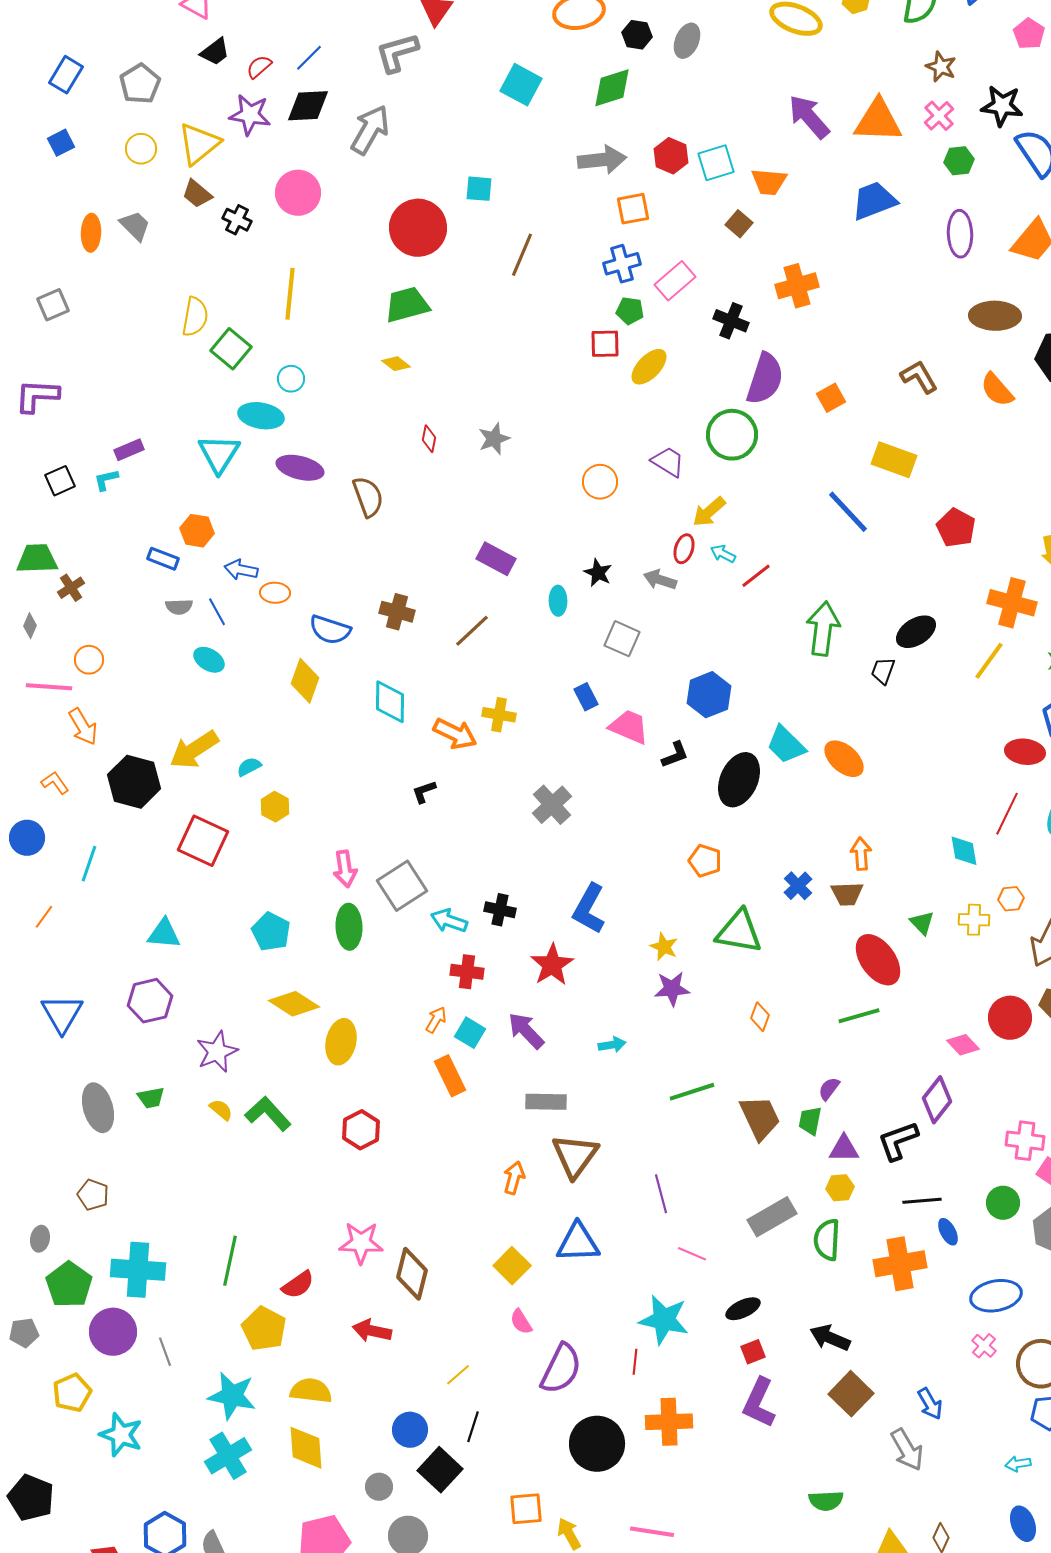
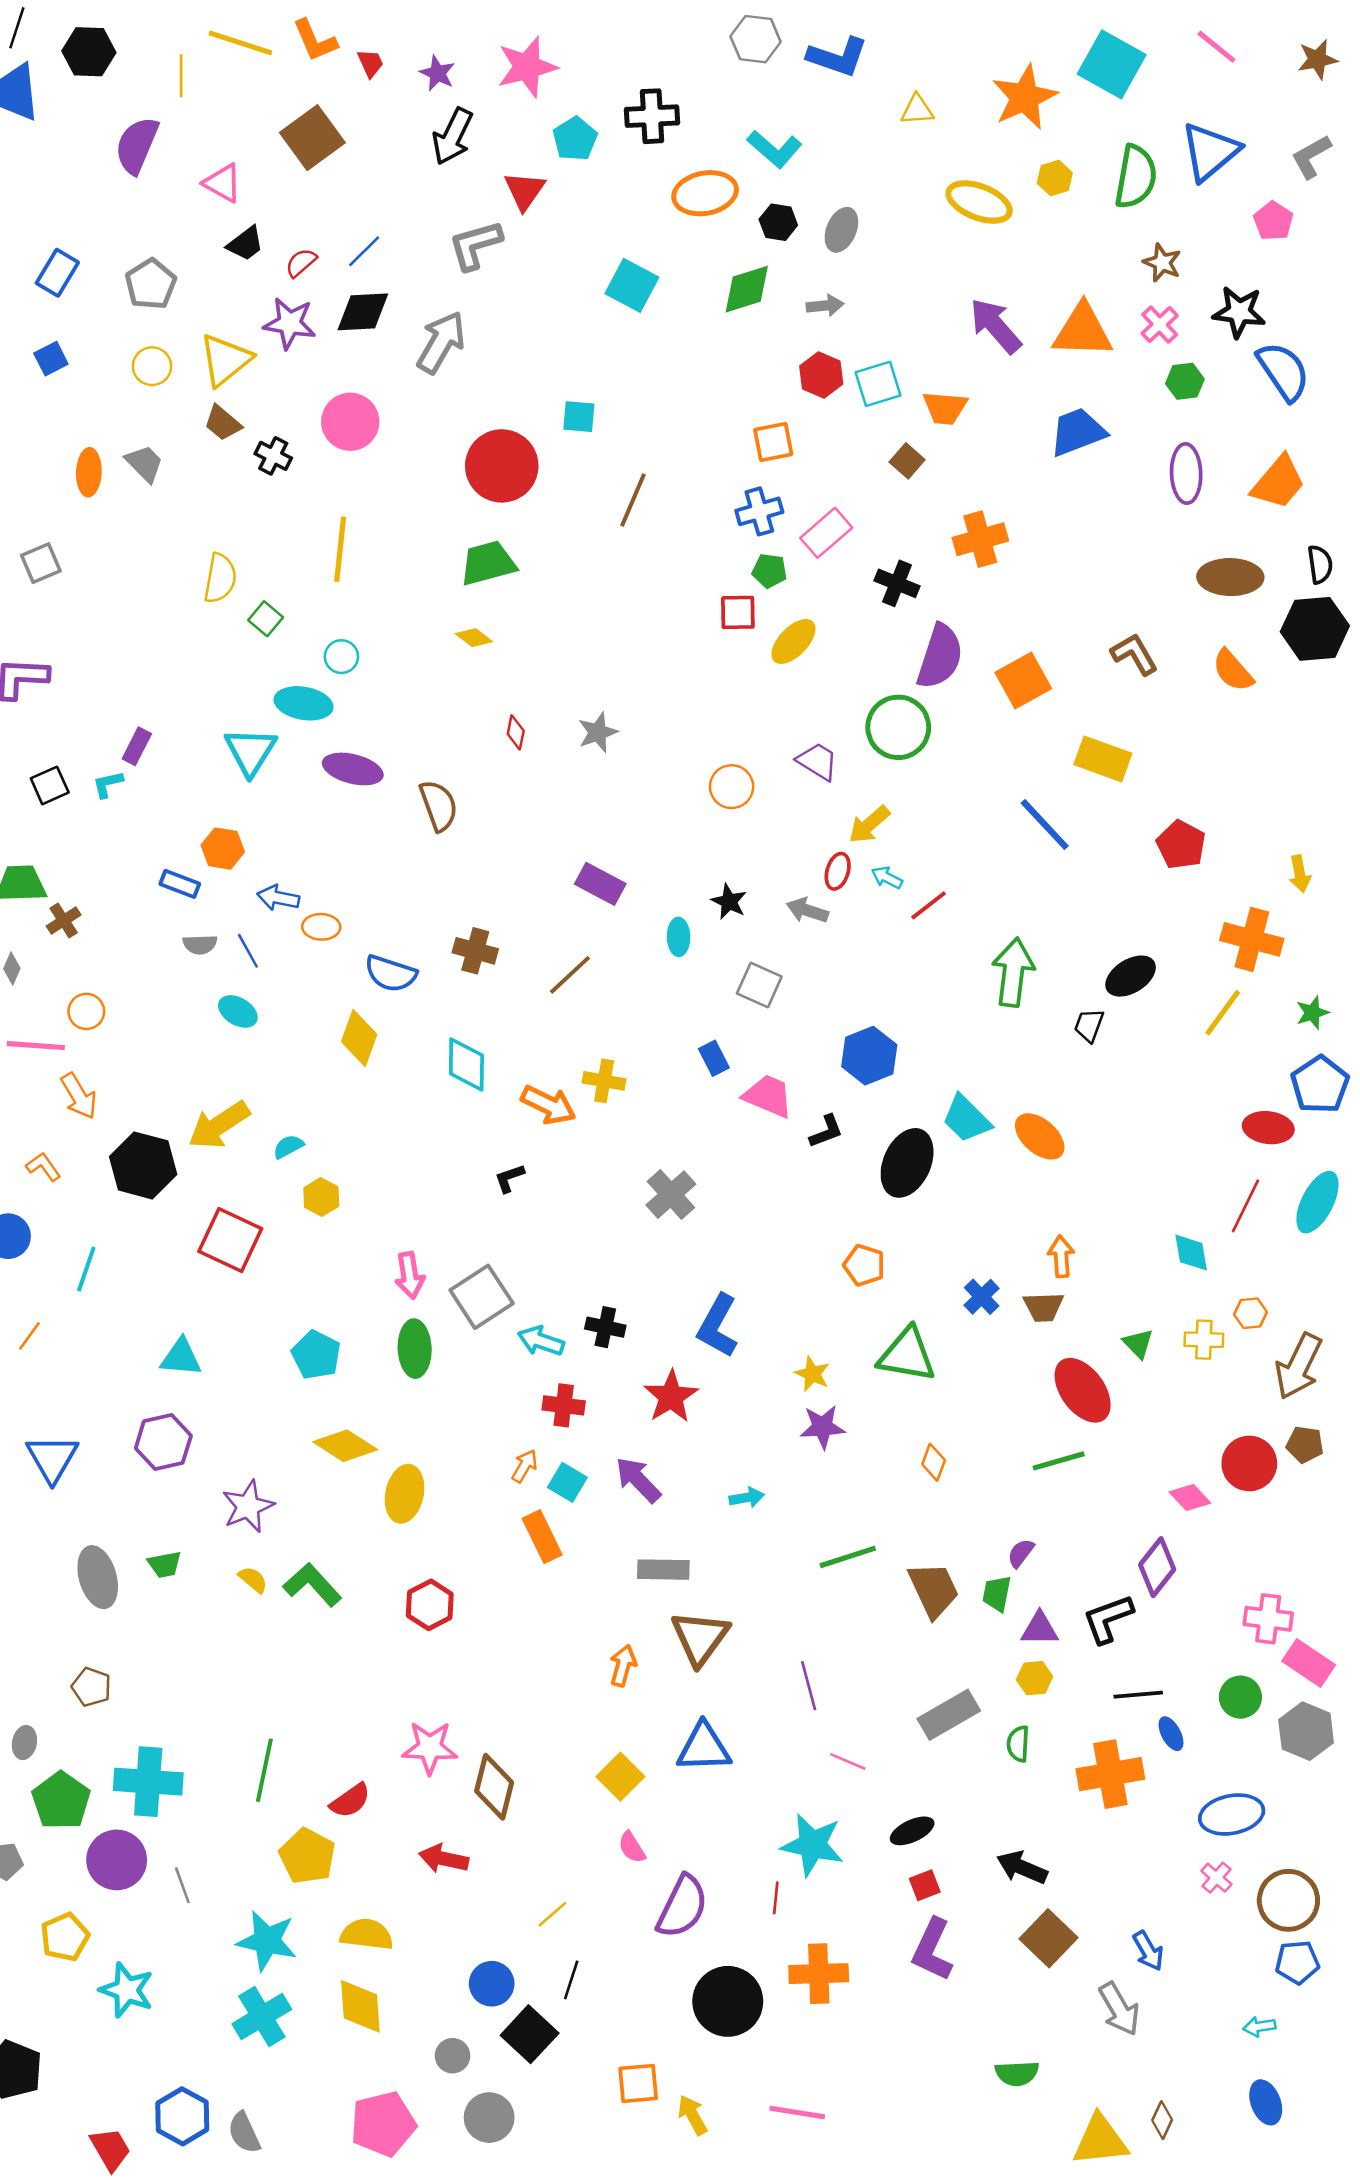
gray arrow: (602, 160) -> (825, 306), moved, size x0.6
green square: (231, 349) -> (266, 619), size x0.7
orange square: (831, 398) -> (1023, 681), size x1.5
purple rectangle: (129, 450) -> (137, 746), turned -40
green semicircle: (827, 1240) -> (1018, 1744), size x0.7

